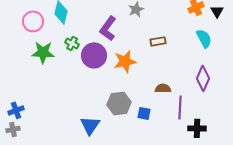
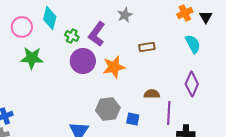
green cross: (72, 43) -> (72, 36), moved

